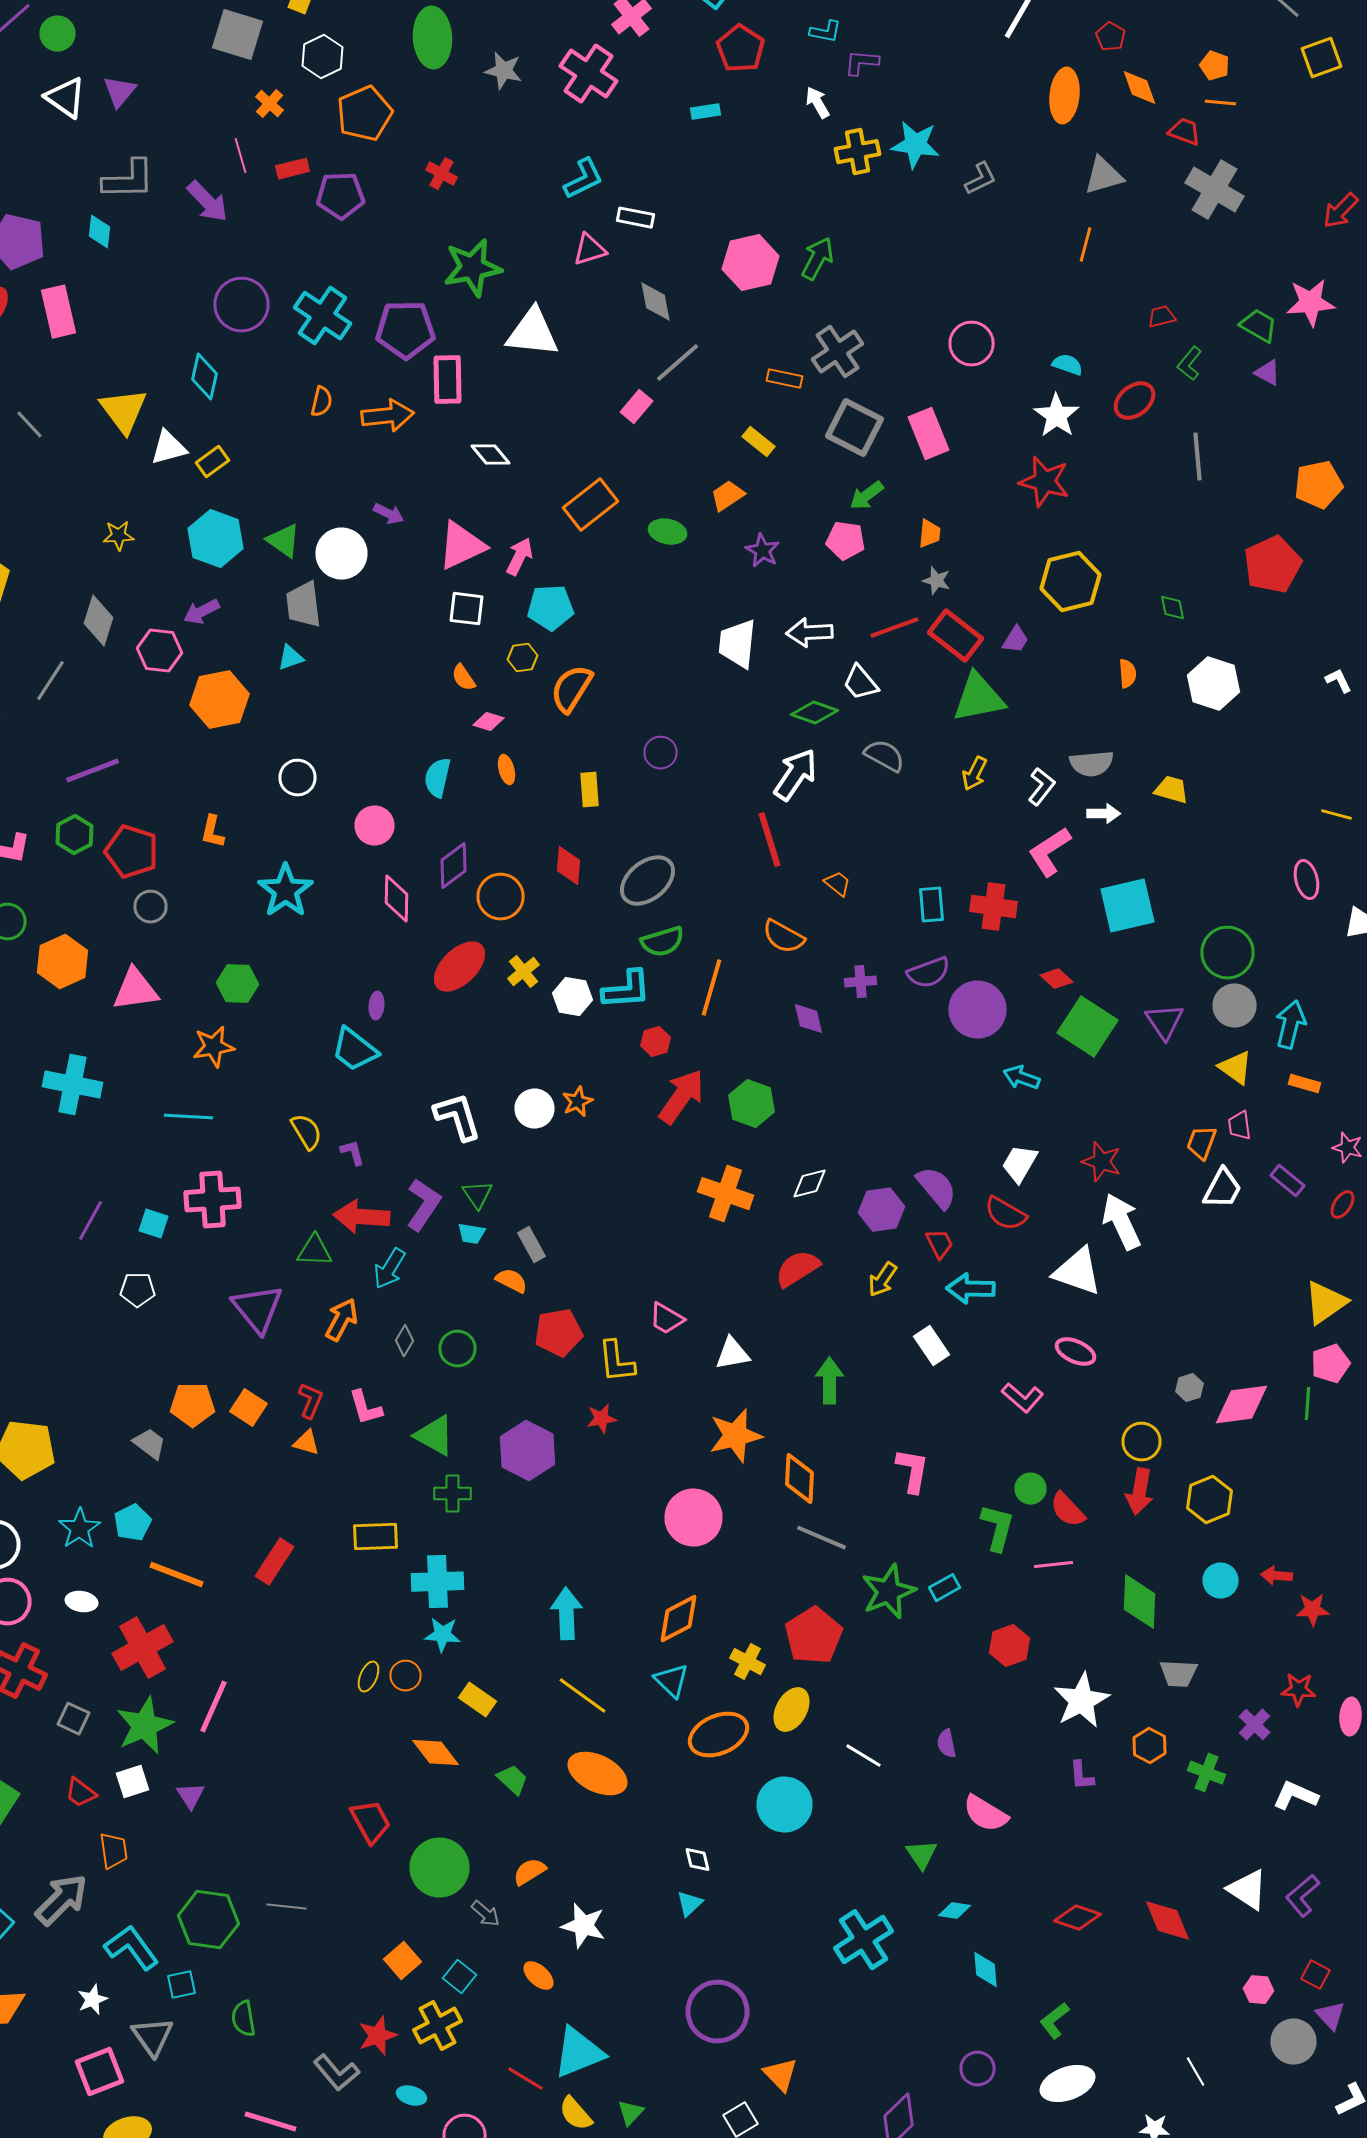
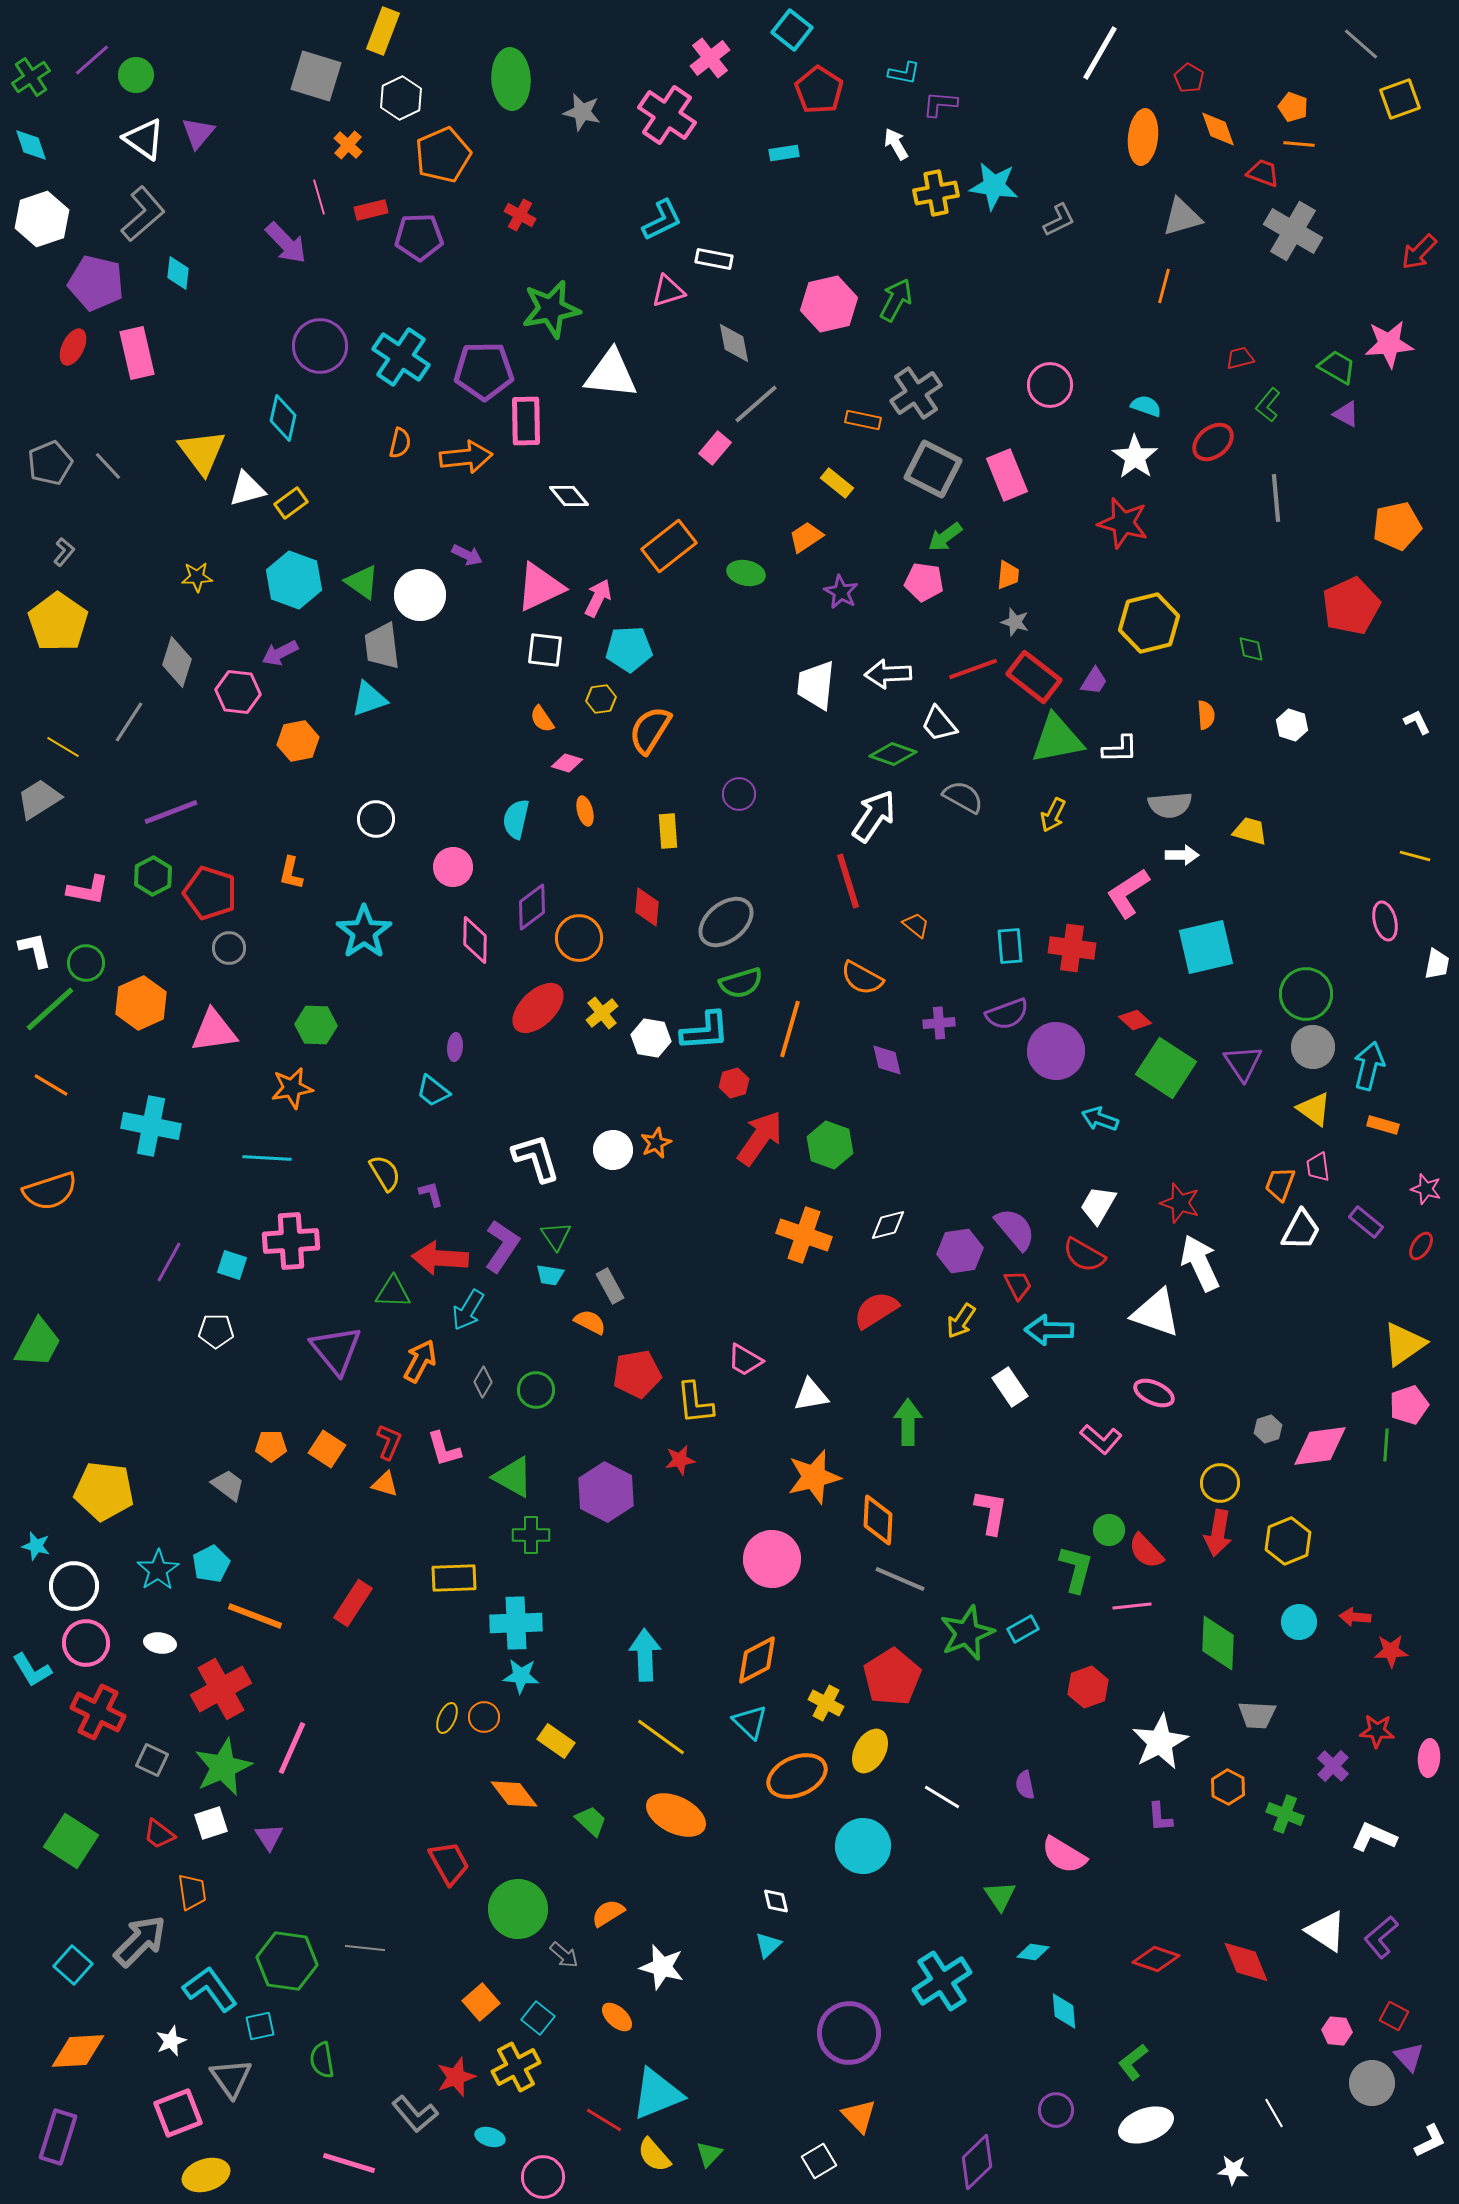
gray L-shape: (128, 180) -> (143, 214), moved, turned -40
cyan triangle: (290, 658) -> (369, 699), size x1.4
white hexagon: (1214, 684) -> (1292, 725), size x0.6
orange hexagon: (220, 700) -> (298, 741), size x0.7
white L-shape: (1042, 787) -> (1120, 749), moved, turned 51
cyan trapezoid: (354, 1050) -> (433, 1091), size x0.7
orange pentagon: (192, 1405) -> (271, 1446), size x0.7
purple circle: (718, 2012) -> (849, 2033), moved

